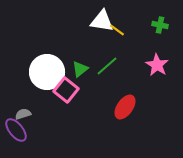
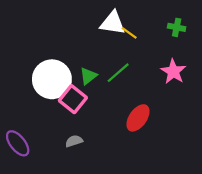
gray semicircle: (23, 114) -> (74, 141), moved

